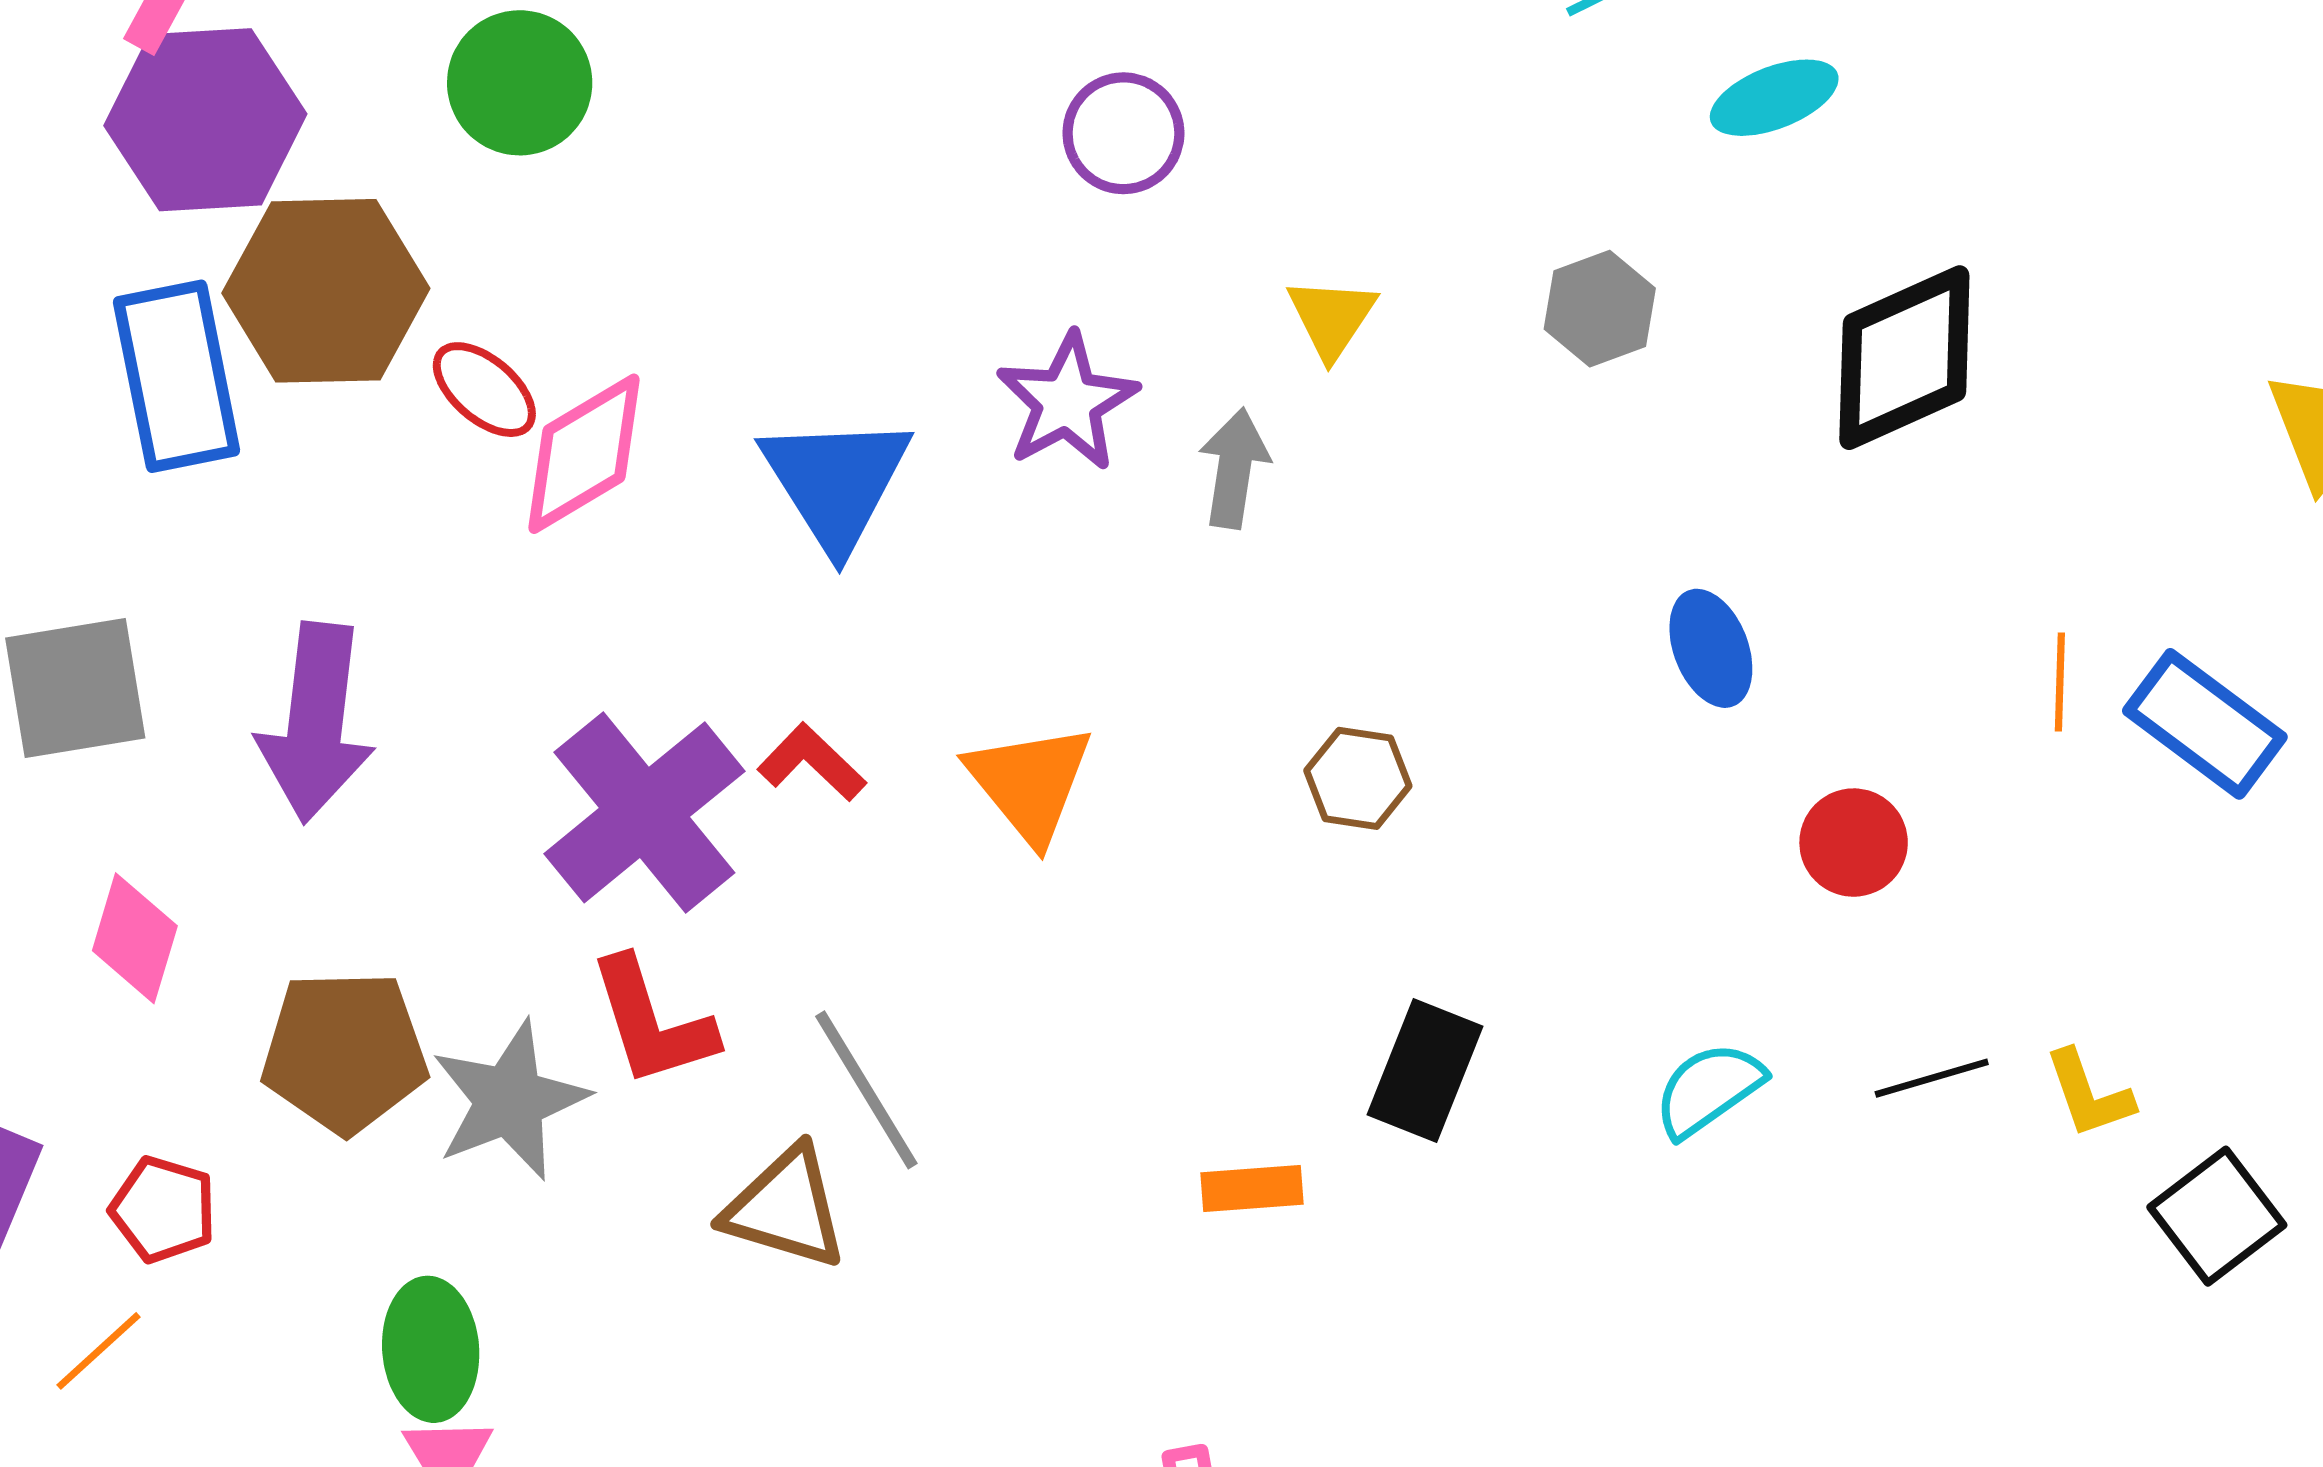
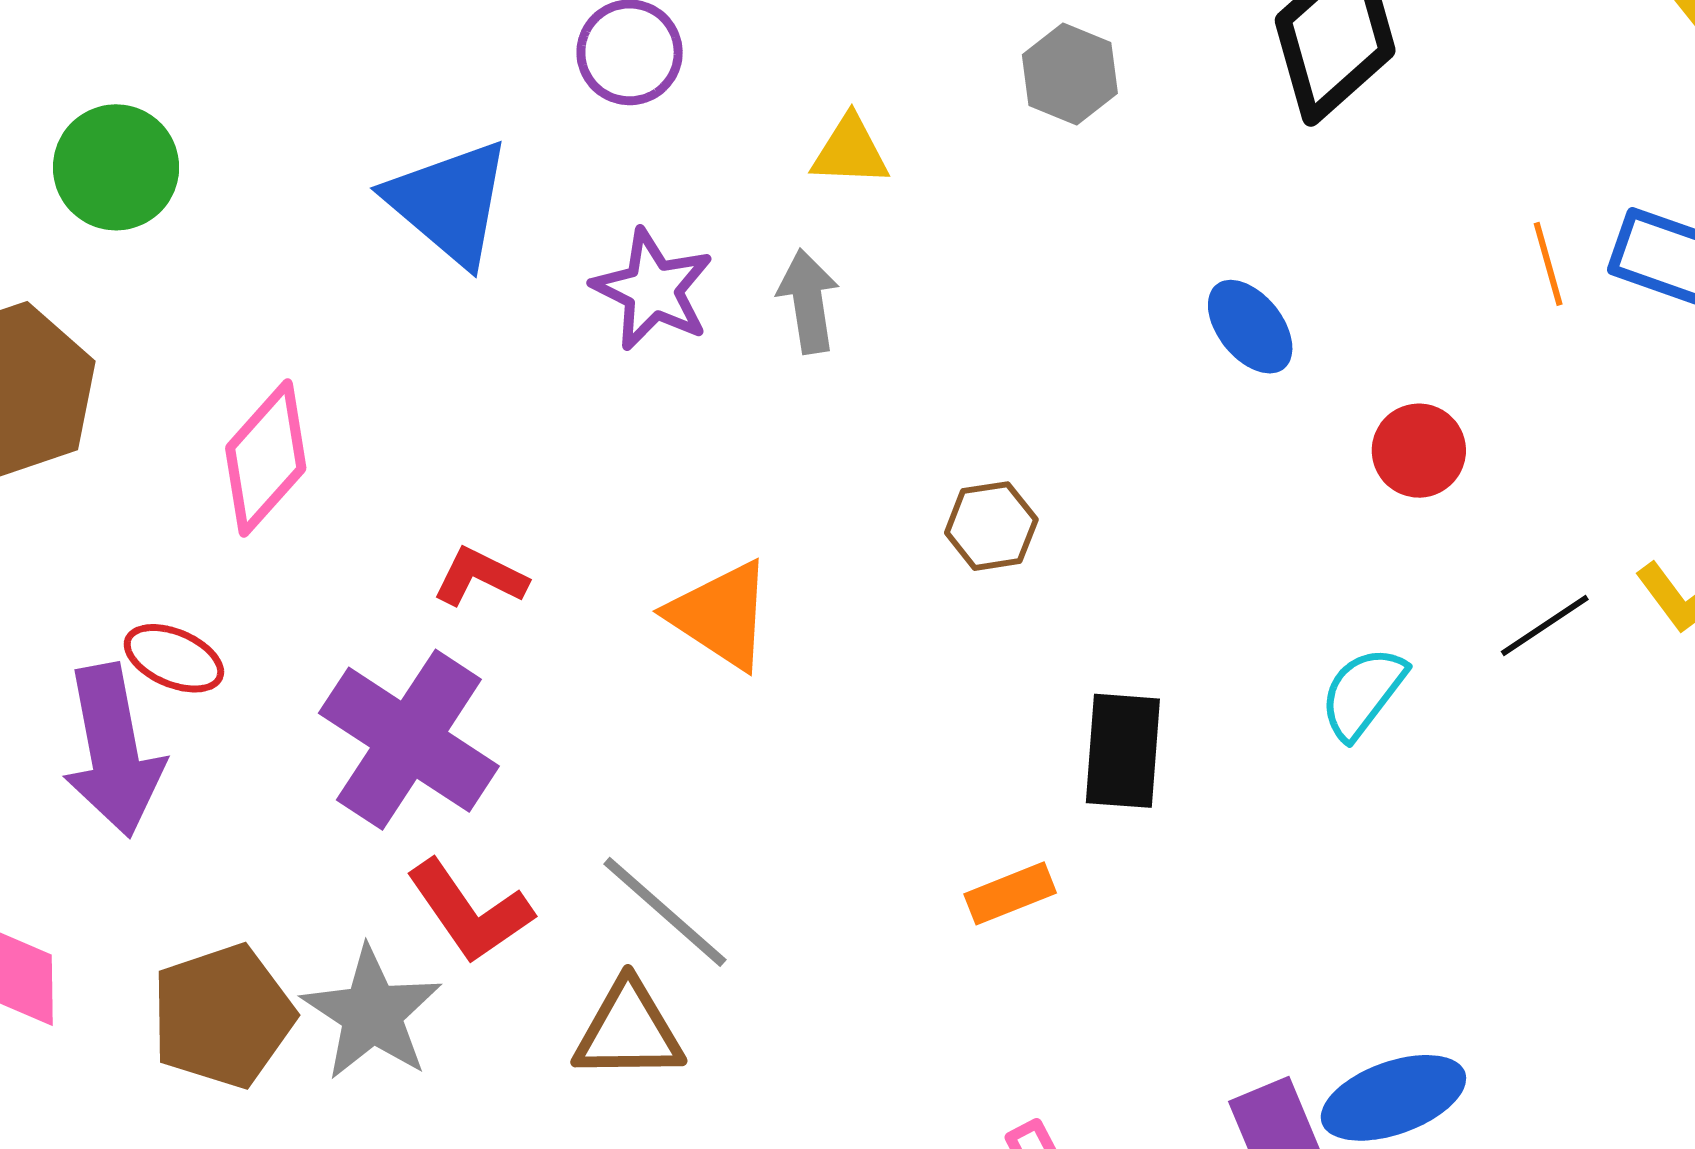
yellow triangle: (1332, 318) -> (850, 151), turned -44
red ellipse: (484, 390) -> (174, 658), moved
blue triangle: (836, 482) -> (449, 202), moved
red L-shape: (812, 762) -> (480, 577), moved

